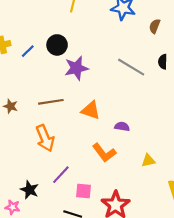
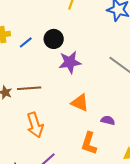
brown line: (51, 102) -> (29, 88), moved
orange L-shape: (104, 153) -> (89, 143), turned 50

